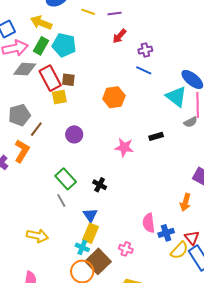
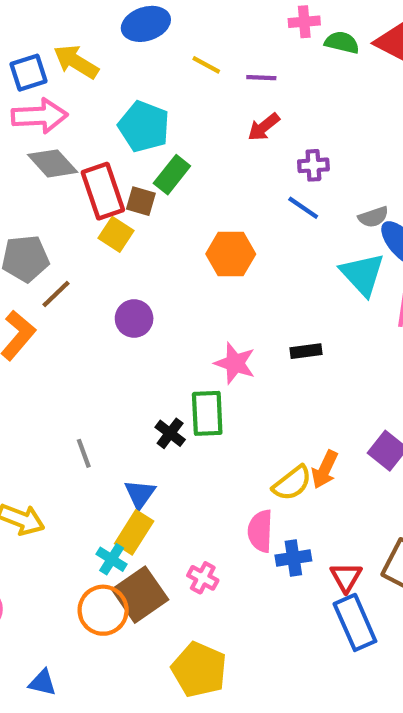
yellow arrow: (41, 23) -> (76, 62), moved
green rectangle: (41, 46) -> (172, 175), moved
gray diamond: (25, 69) -> (53, 163), turned 35
yellow square: (59, 97) -> (116, 234), turned 35
gray semicircle: (191, 122) -> (373, 217), moved
green rectangle: (66, 179) -> (207, 413), moved, turned 30
orange arrow: (185, 202) -> (325, 469), moved
yellow semicircle: (179, 250) -> (292, 483), moved

